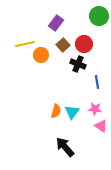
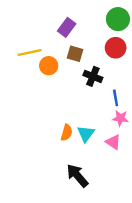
red circle: (84, 44) -> (116, 48), moved
brown square: (63, 45) -> (75, 54), turned -32
pink star: (95, 109) -> (120, 118), moved
pink triangle: (101, 126) -> (113, 142), moved

